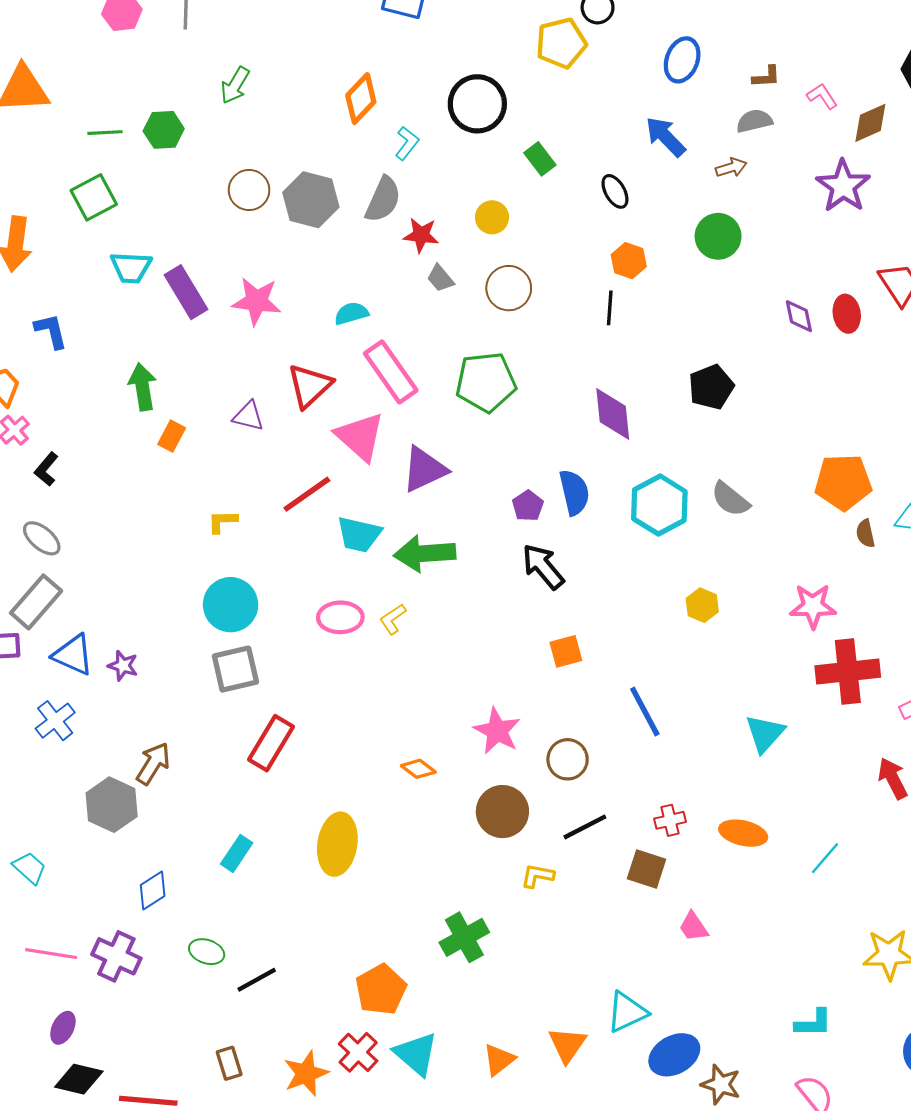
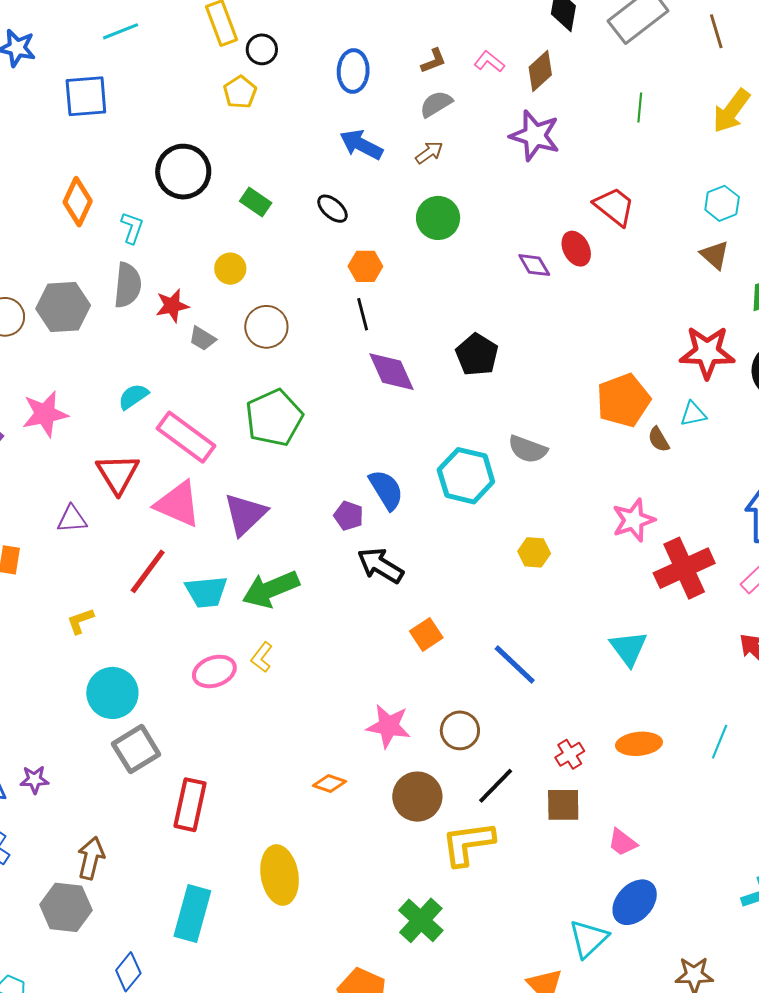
yellow pentagon: (561, 43) -> (240, 92), size x0.7
purple diamond: (613, 414) -> (392, 372), moved
cyan rectangle: (237, 853) -> (192, 914), size x1.6
yellow L-shape: (538, 876) -> (468, 844), size x1.8
blue ellipse: (674, 1055) -> (635, 902), moved

